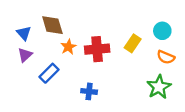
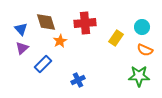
red cross: (97, 49) -> (85, 23), moved
green star: (159, 87) -> (139, 76), turned 30
blue cross: (89, 91) -> (78, 80), turned -32

